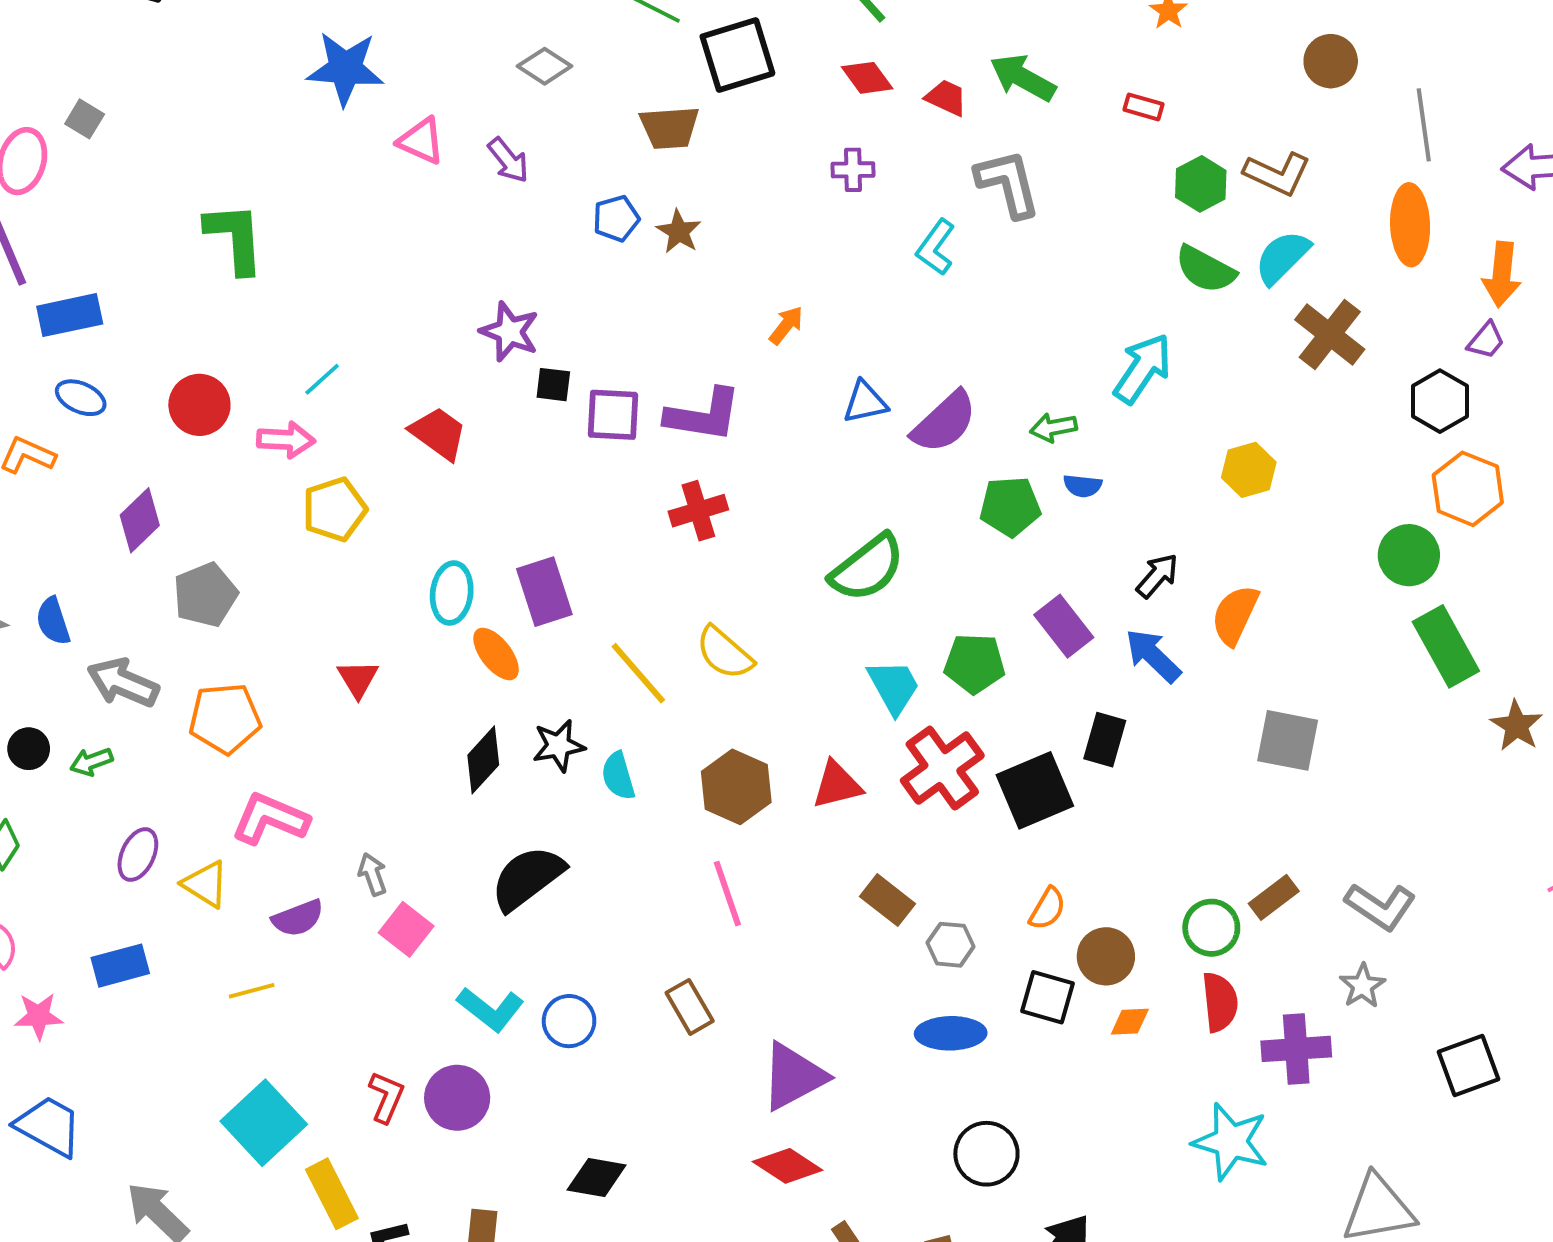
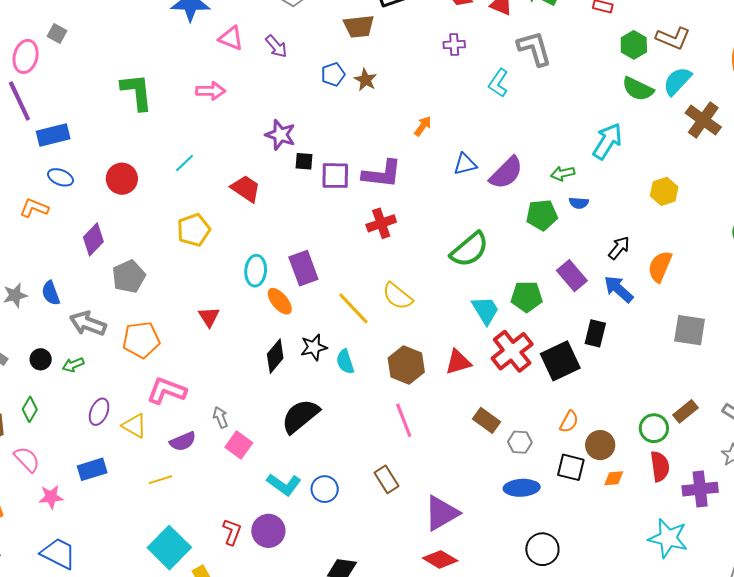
pink arrow: (286, 440) -> (211, 91), moved

